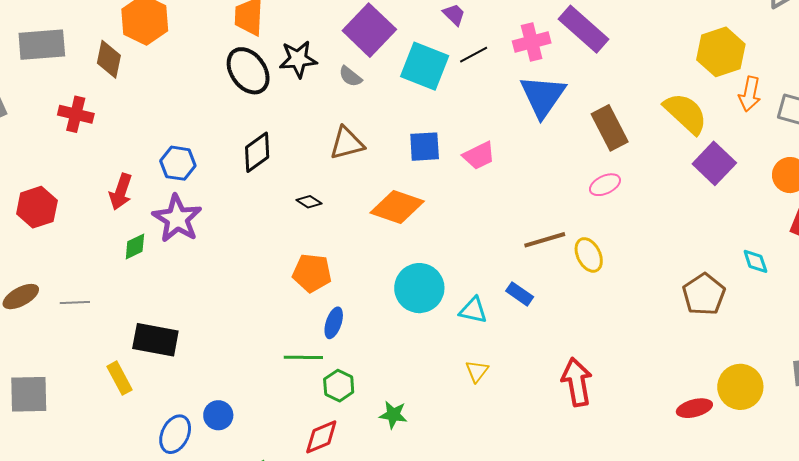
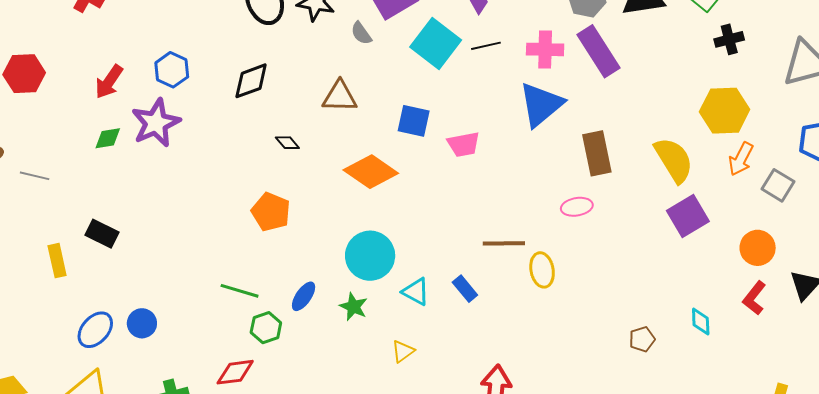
brown pentagon: (704, 294) -> (642, 339), size x0.6
blue ellipse: (334, 323) -> (304, 296), moved
black rectangle: (155, 340) -> (102, 234), size x0.7
green star: (393, 415) -> (354, 307), moved

